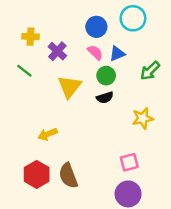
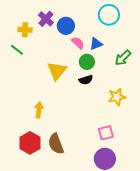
blue circle: (96, 27) -> (66, 26), moved
purple cross: (57, 51) -> (46, 19), moved
green line: (24, 71) -> (17, 50), moved
yellow arrow: (48, 134) -> (39, 110), turned 119

